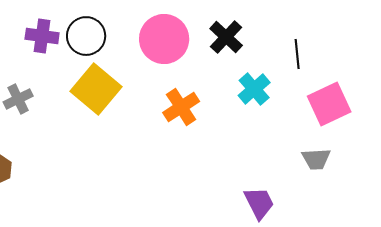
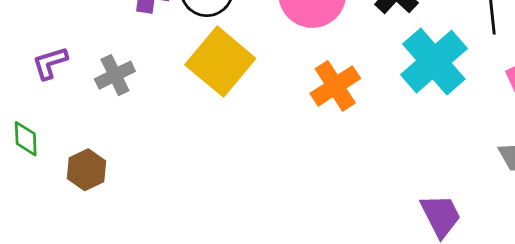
cyan cross: (254, 89) -> (434, 62), size x1.5

